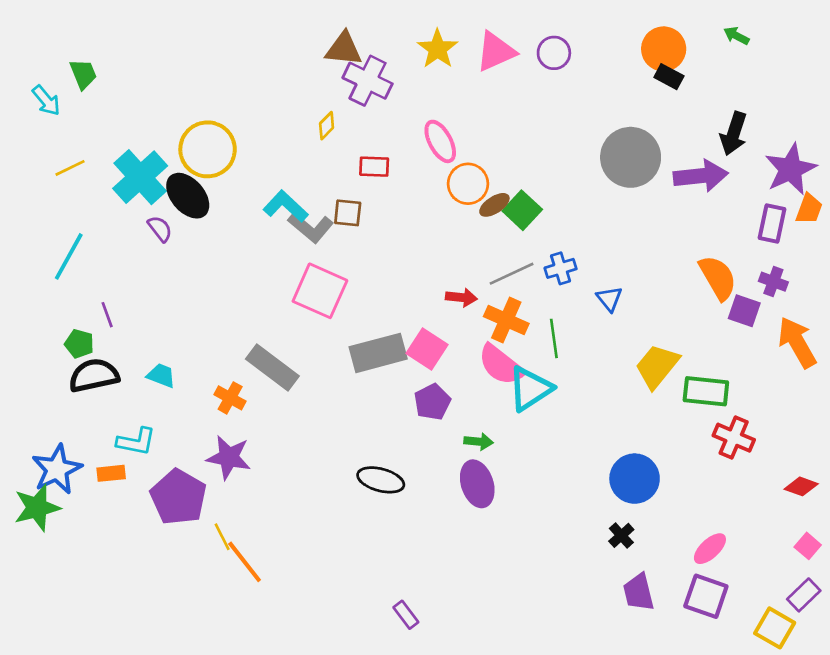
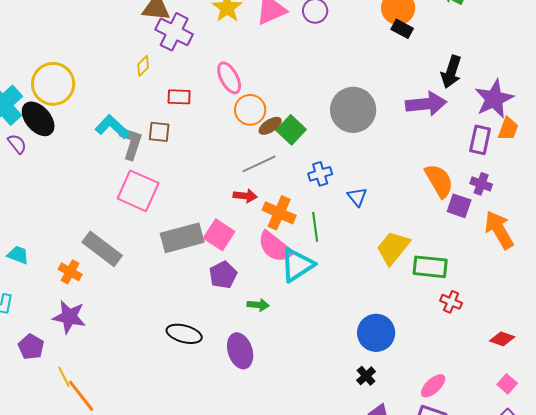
gray circle: (631, 157) -> (353, 110), moved
gray L-shape: (311, 227) -> (131, 143), turned -112
gray line: (512, 274) -> (259, 164), moved
red cross: (734, 438) -> (451, 302), size x0.7
purple ellipse: (477, 484) -> (240, 351), moved
purple pentagon: (178, 497) -> (31, 347), size x0.6

